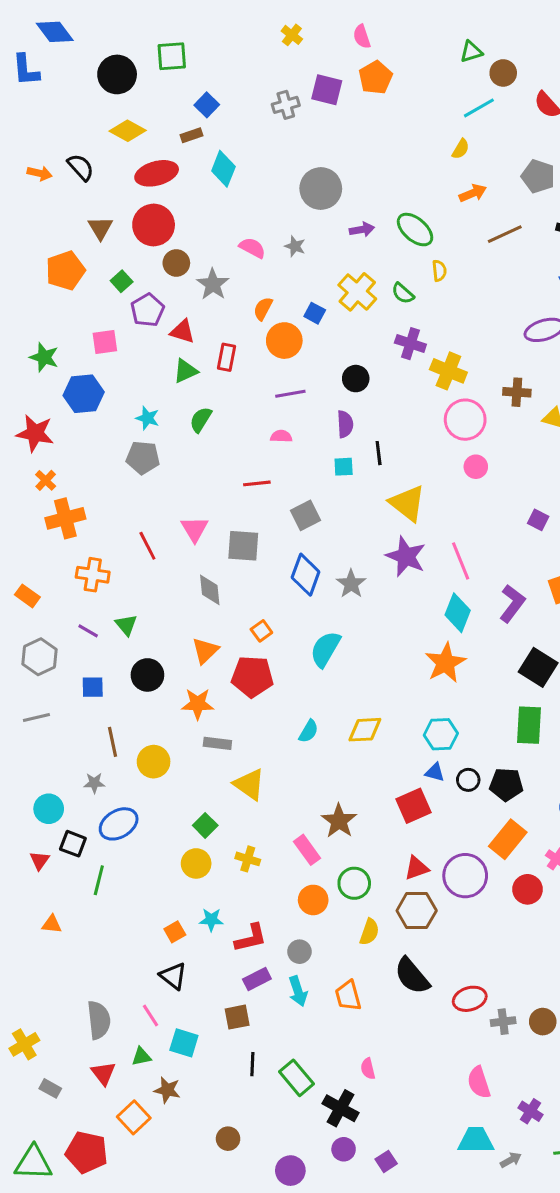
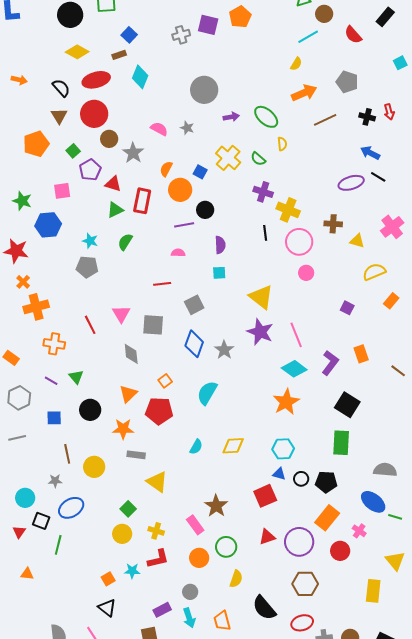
black semicircle: (81, 167) -> (61, 88), moved
orange arrow: (473, 193) -> (304, 93), size x1.4
red rectangle: (227, 357) -> (142, 201), size x1.4
black circle: (356, 379) -> (205, 210), moved
black line: (379, 453) -> (265, 233), moved
cyan diamond: (458, 613) -> (294, 369), turned -75
brown hexagon: (417, 911) -> (305, 584), moved
red L-shape: (251, 938) -> (158, 559), moved

